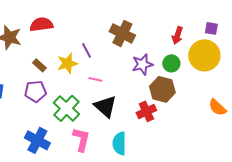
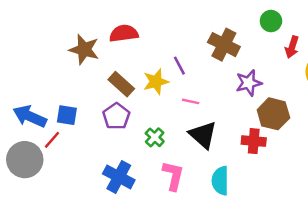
green circle: (171, 63) -> (271, 21), moved
brown rectangle: (39, 65) -> (121, 84), size x1.5
purple pentagon: (35, 91) -> (116, 116), turned -30
green cross: (66, 108) -> (155, 137), size x0.6
red cross: (146, 111) -> (254, 141), turned 30

